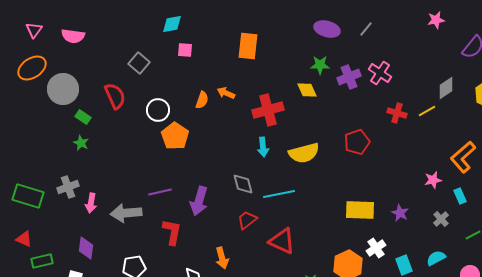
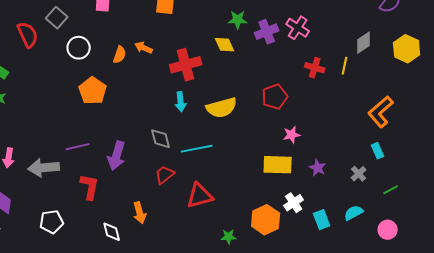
red semicircle: (115, 96) -> (28, 35), moved
white circle: (158, 110) -> (79, 48), moved
yellow line: (427, 111) -> (345, 66), turned -48
pink star: (433, 180) -> (292, 135), moved
red triangle: (282, 241) -> (200, 196), turned -40

